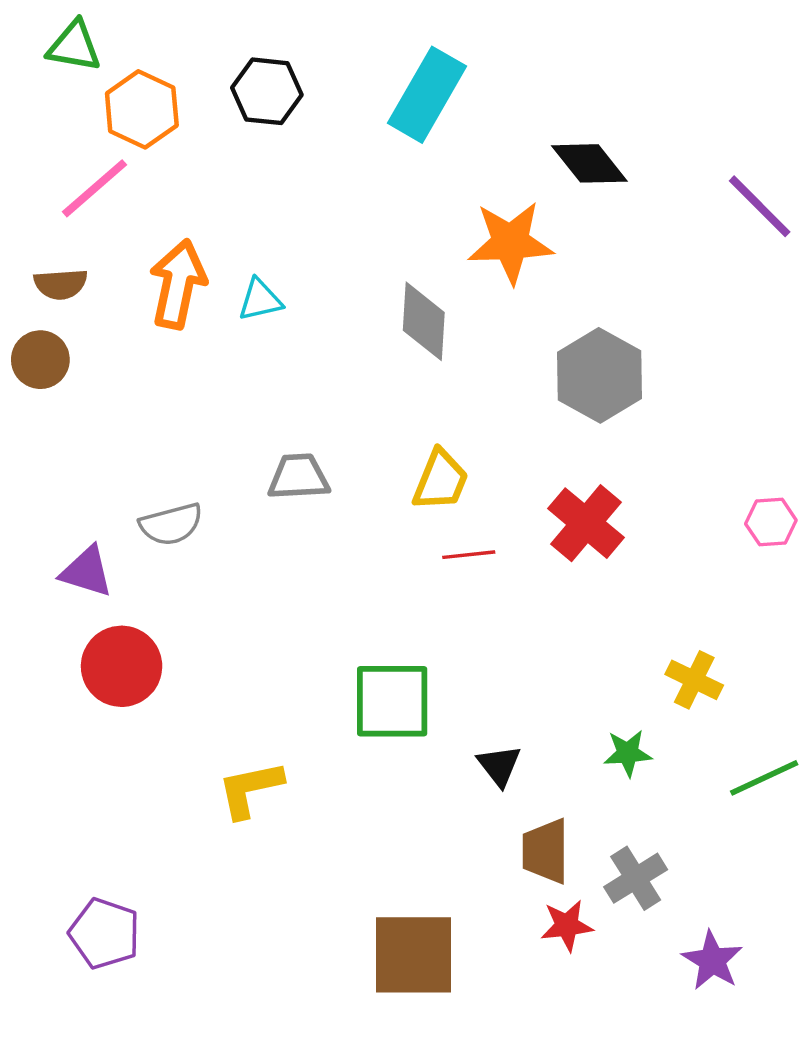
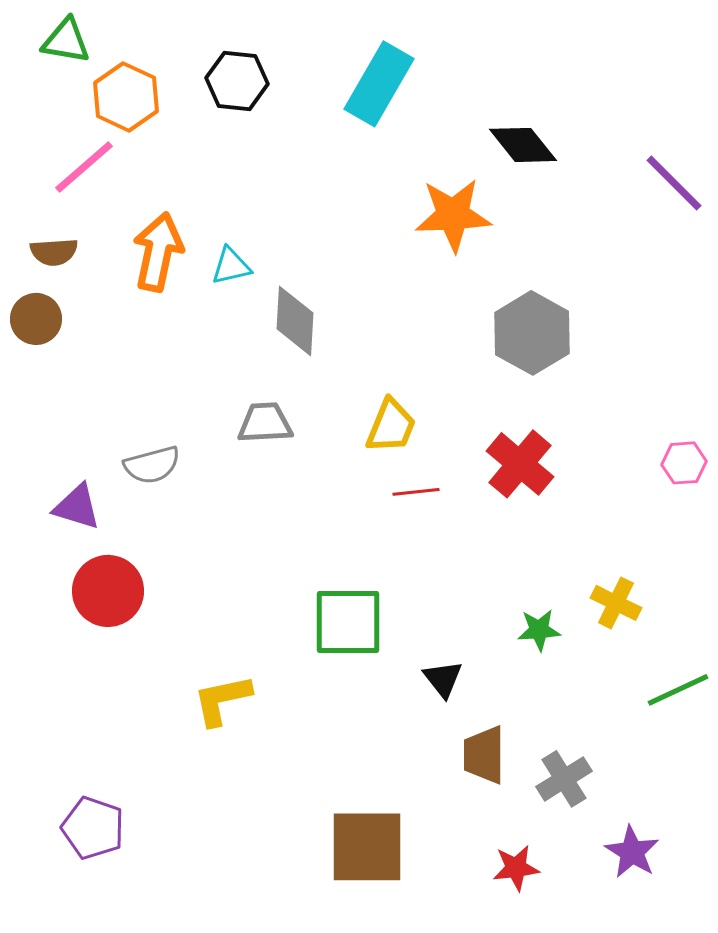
gray diamond: (424, 321) -> (295, 321), moved
green star: (628, 753) -> (539, 630), moved
red star: (567, 926) -> (516, 868), moved

